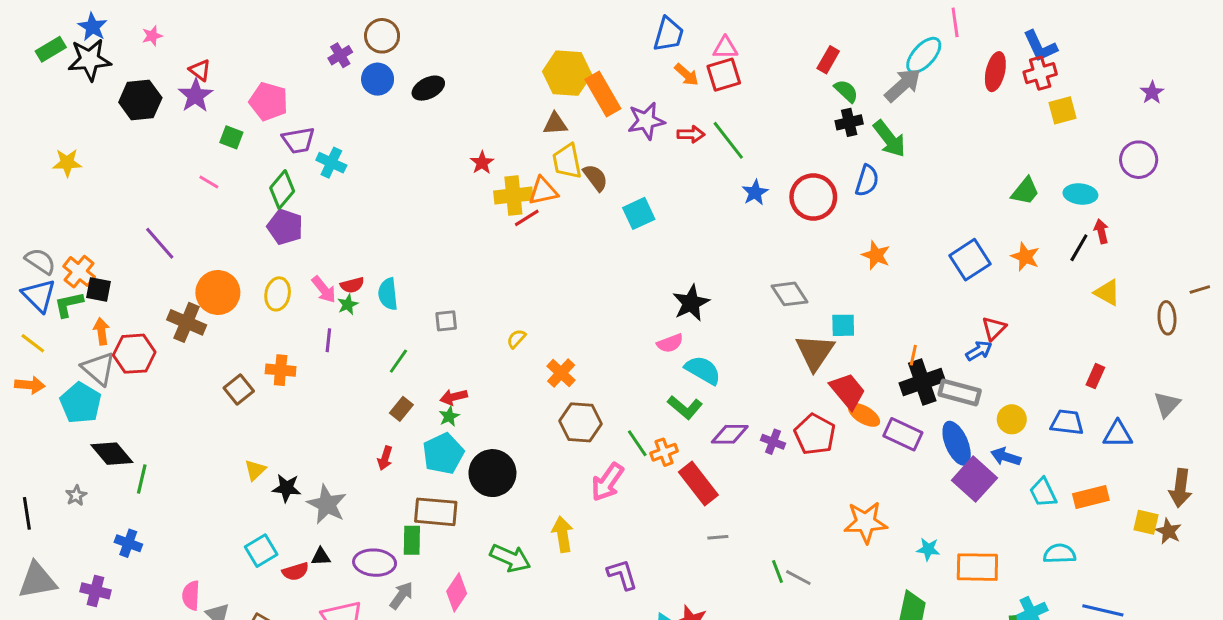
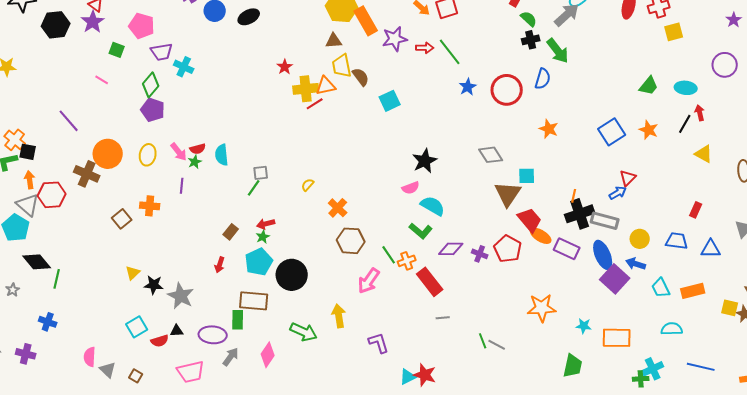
green line: (398, 361) -> (254, 188), moved

